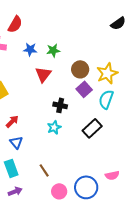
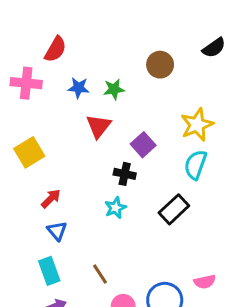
brown circle: (80, 69) -> (160, 65), moved
purple square: (84, 89) -> (143, 145), moved

